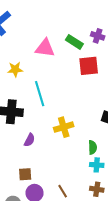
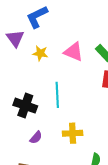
yellow star: (15, 69) -> (40, 53), moved

